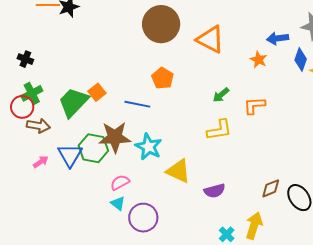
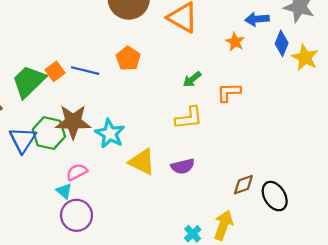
blue line: (137, 104) -> (85, 71), moved
purple semicircle: (215, 191) -> (183, 166), moved
cyan triangle: (118, 203) -> (64, 191), moved
purple circle: (143, 218) -> (76, 215), moved

